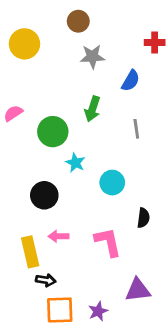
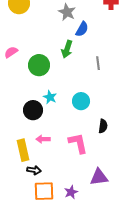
gray star: (92, 57) -> (67, 12), turned 30
blue semicircle: (131, 81) -> (82, 29), moved
cyan star: (75, 163) -> (50, 97), moved

